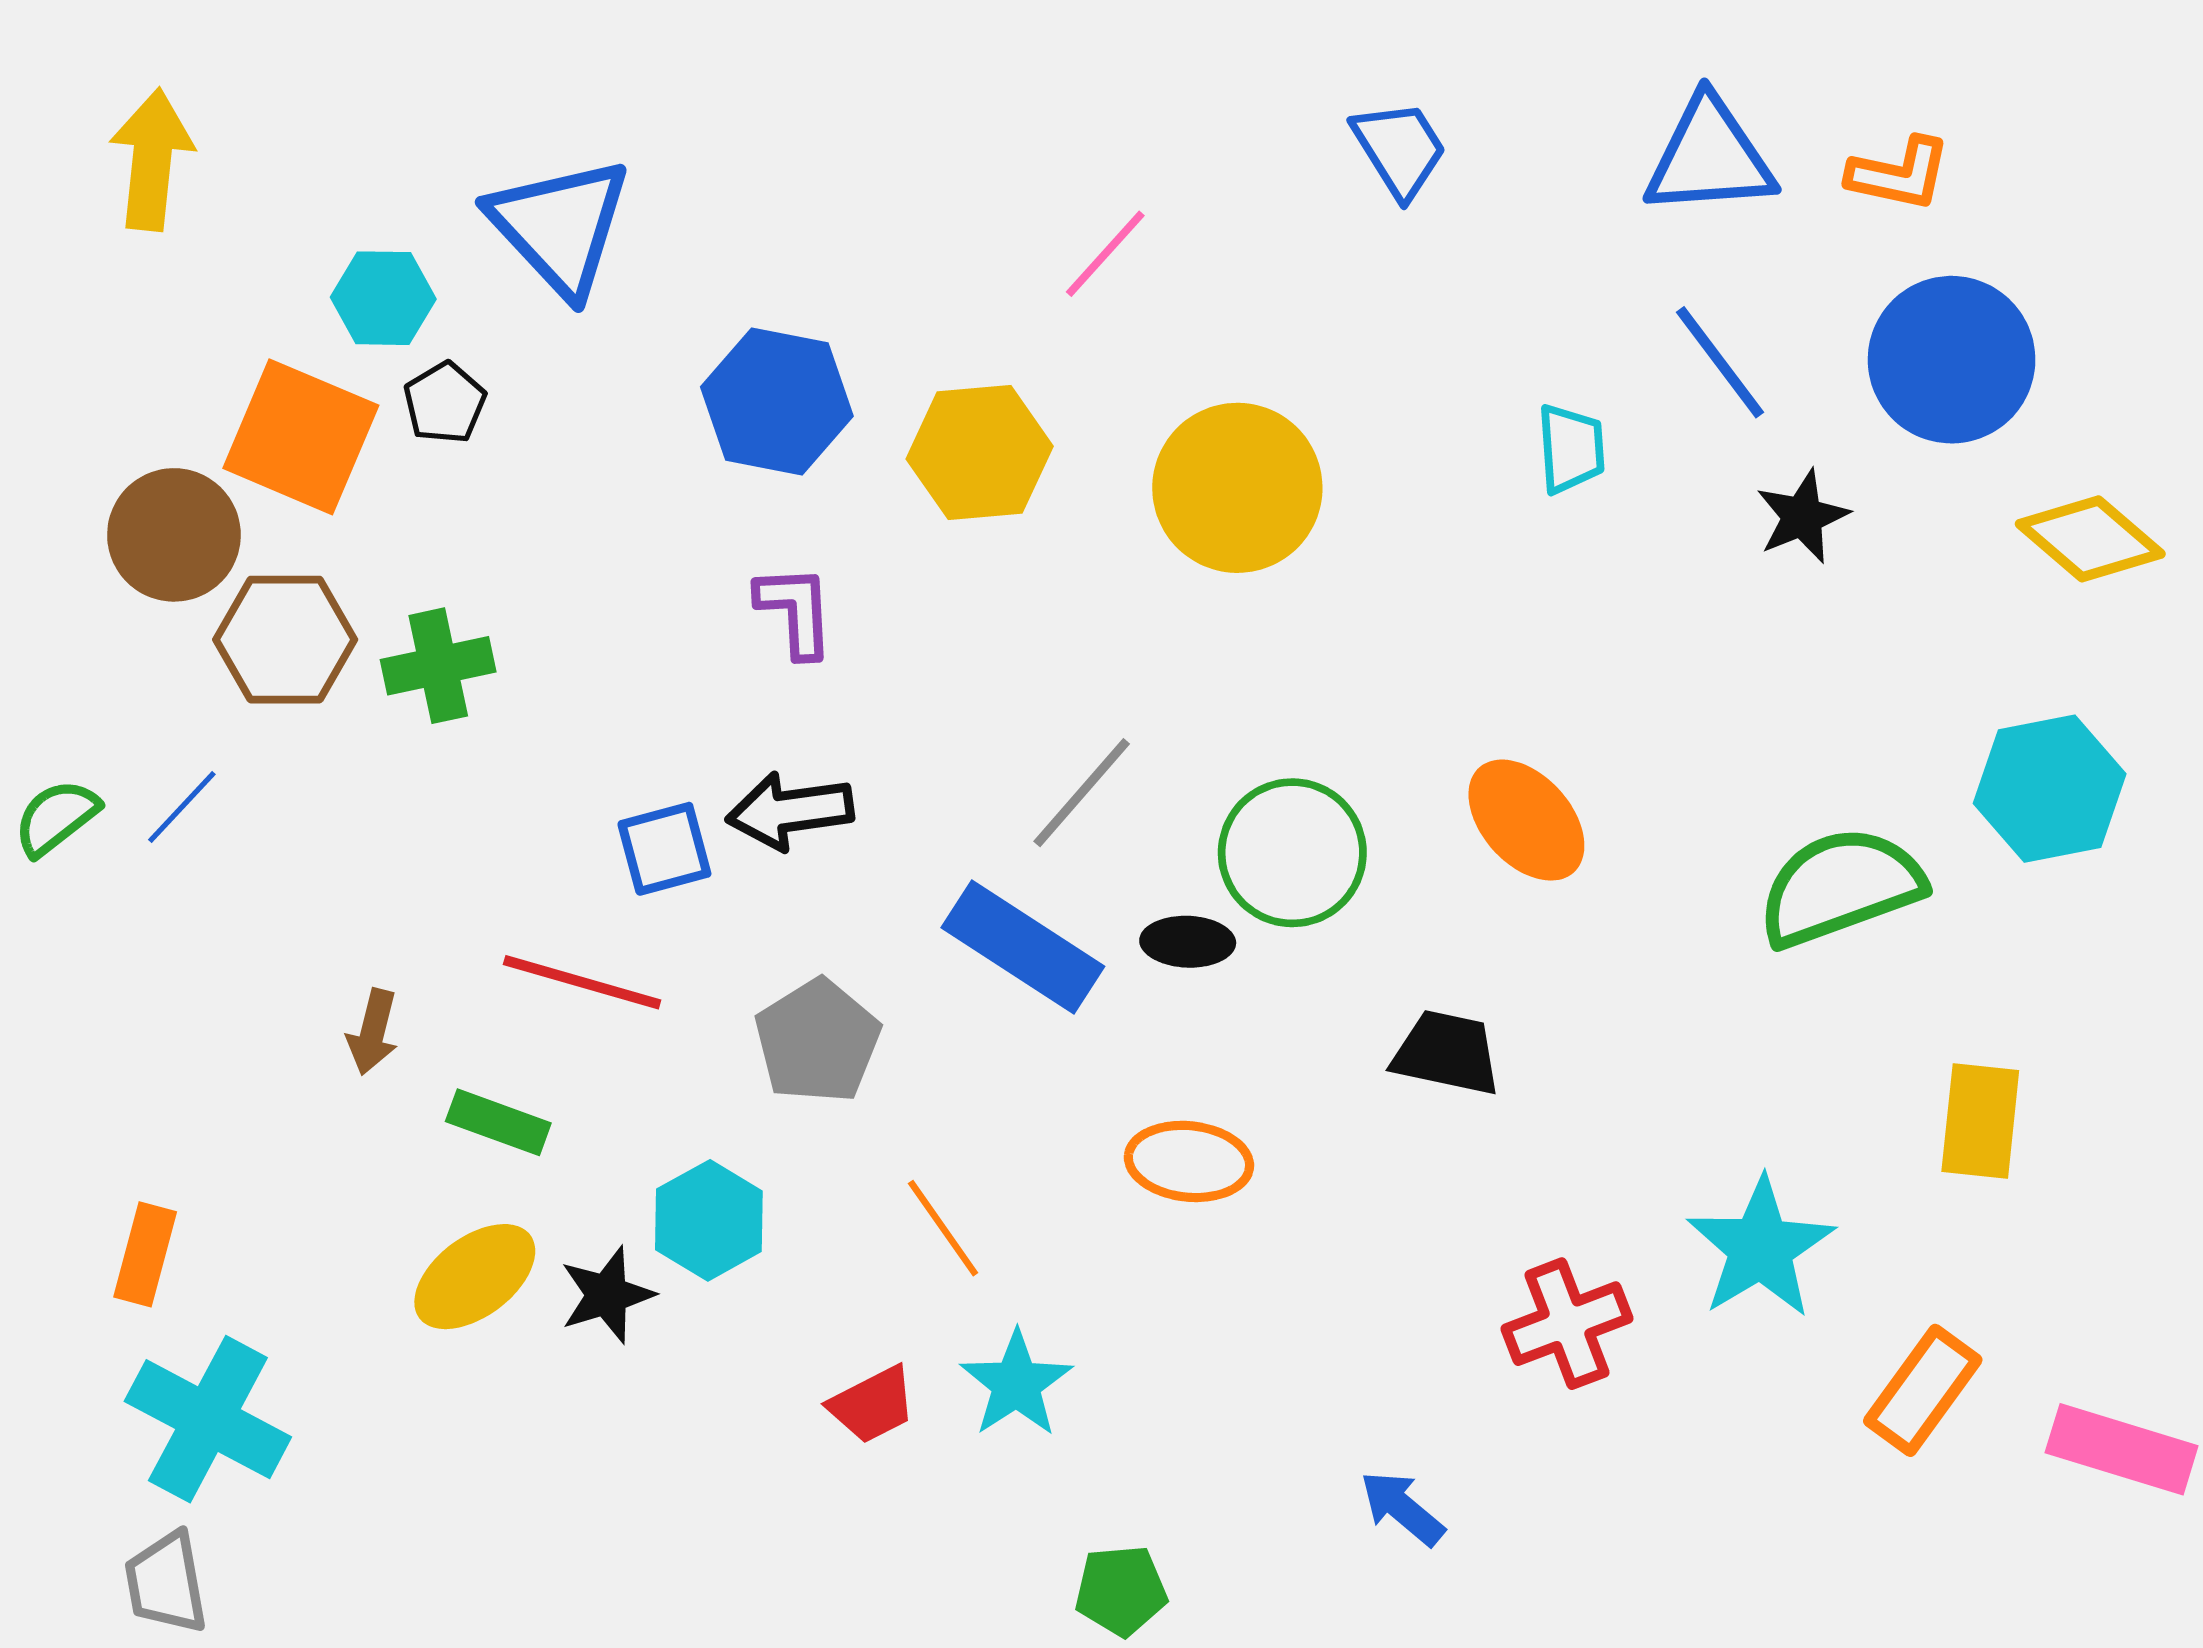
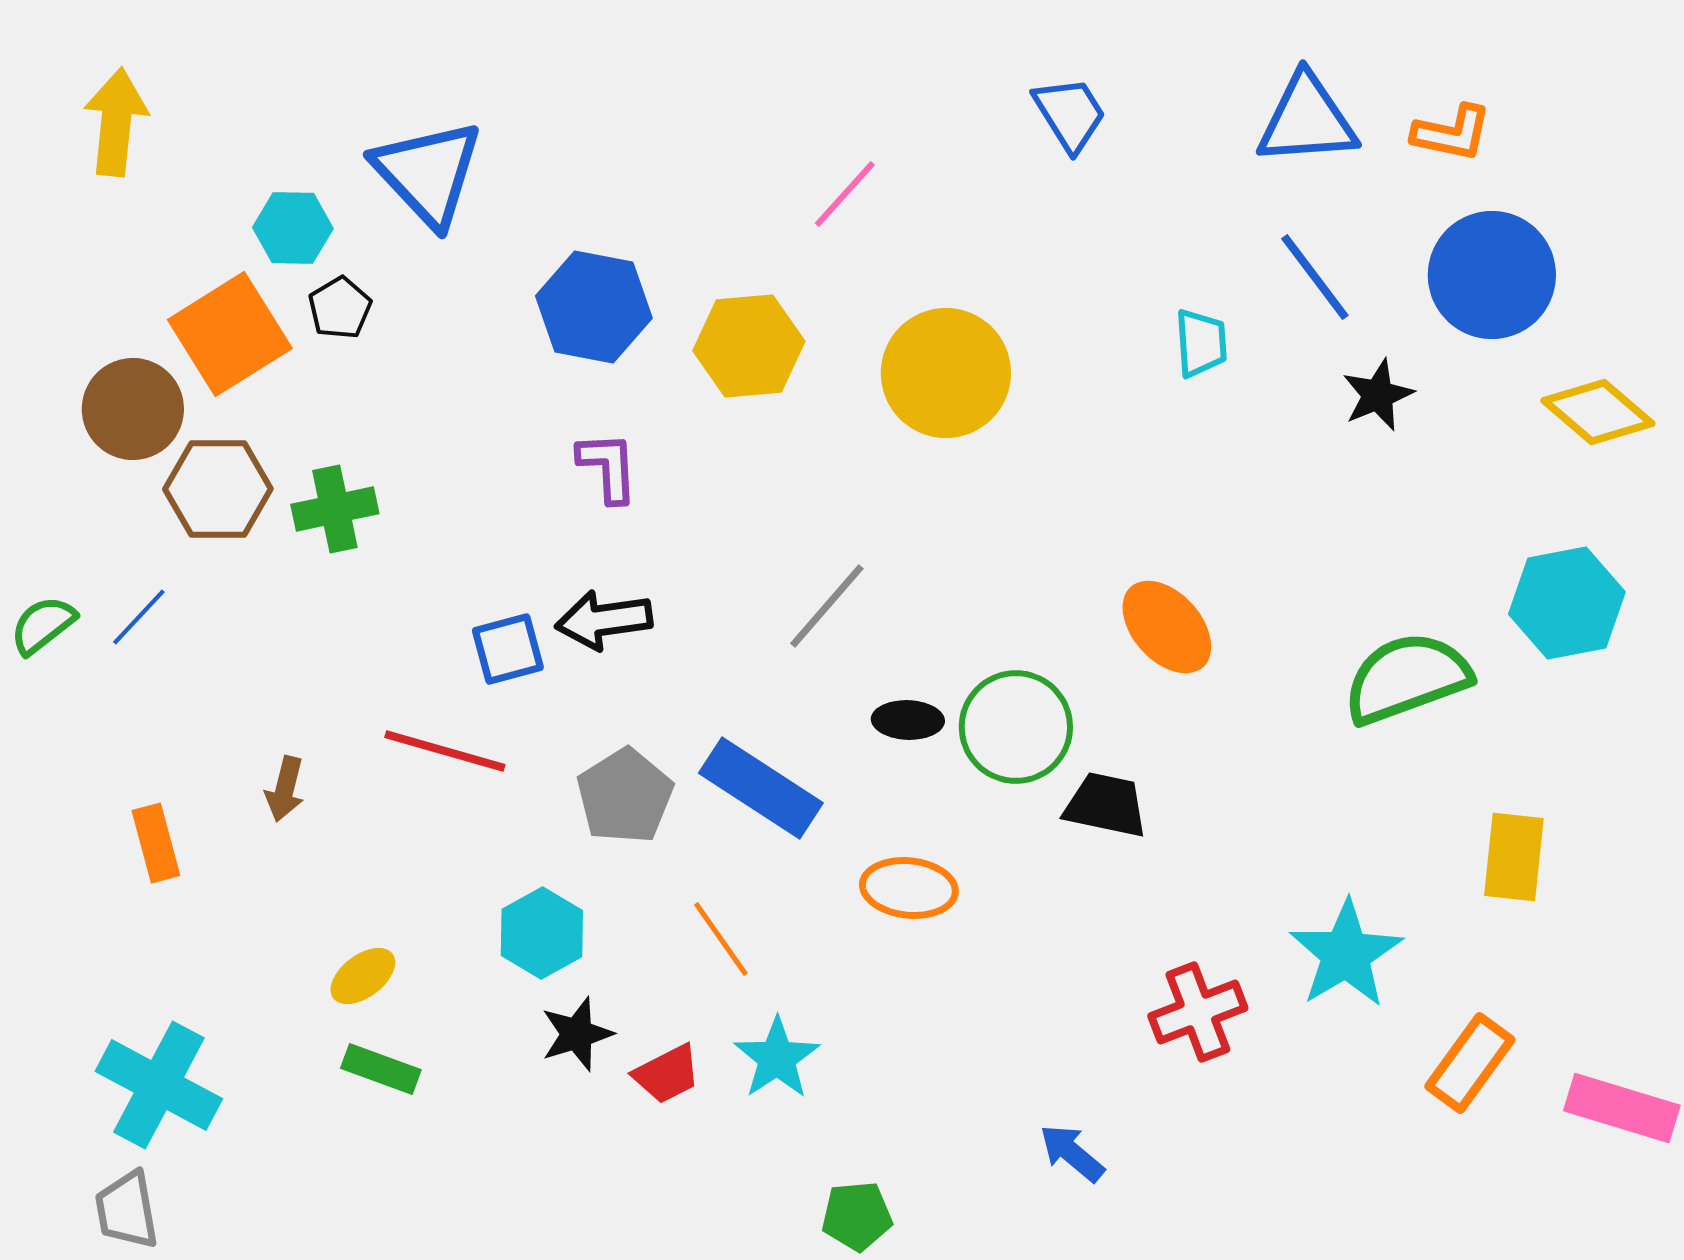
orange square: (301, 437) -> (230, 334), turned 35
green circle: (1292, 853) -> (1016, 727), moved
blue rectangle: (1023, 947) -> (761, 788), moved
green rectangle: (498, 1122) -> (381, 1069), moved
orange rectangle: (145, 1254) -> (156, 843), moved, turned -30
yellow ellipse: (475, 1277) -> (363, 976), size x0.7
black star: (607, 1295) -> (577, 1034), moved

